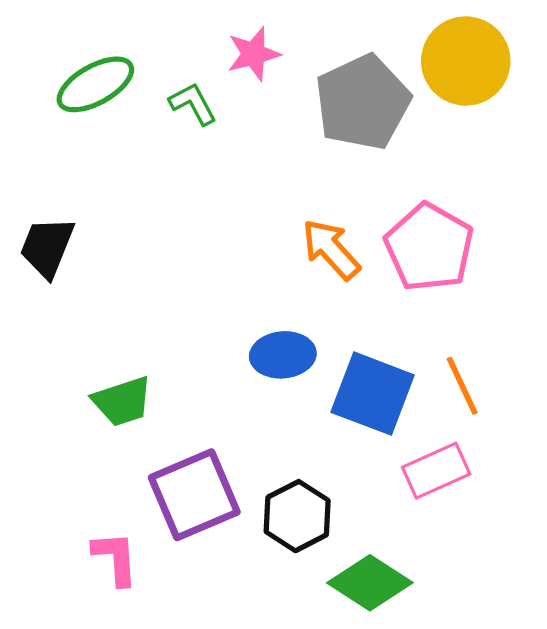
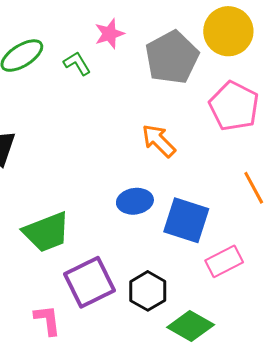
pink pentagon: (429, 247) -> (234, 106), moved
orange line: (462, 386) -> (254, 188), moved
green trapezoid: (122, 401) -> (47, 232), size x1.4

